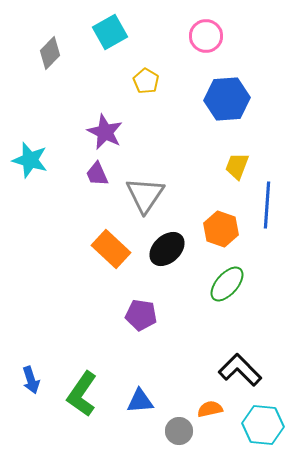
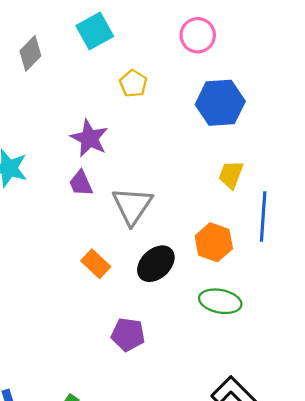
orange rectangle: (111, 249) -> (96, 264), size x0.7
green ellipse: (227, 284) -> (220, 301), turned 60

